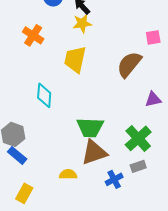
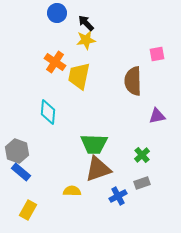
orange cross: (33, 35) -> (55, 62), moved
brown semicircle: (129, 64) -> (133, 81), turned -40
green cross: (138, 138) -> (142, 155), size x0.6

